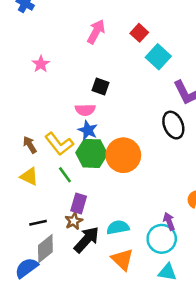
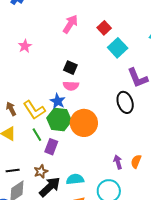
pink semicircle: (85, 110) -> (71, 86), moved
purple rectangle: (79, 204) -> (51, 147), moved
purple arrow: (169, 221) -> (118, 162), moved

